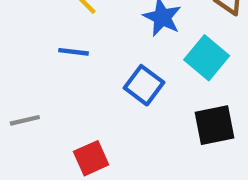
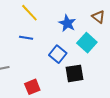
black square: (215, 125) -> (74, 73), moved

